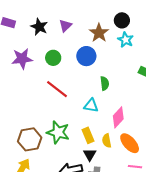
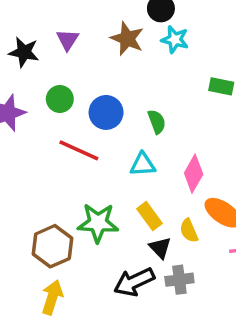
blue circle: (86, 56) -> (106, 112), moved
yellow semicircle: (107, 141) -> (189, 231), moved

